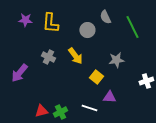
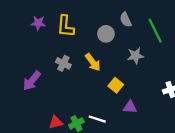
gray star: (116, 60) -> (135, 56), moved
white line: (89, 108) -> (97, 119), moved

